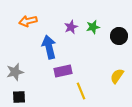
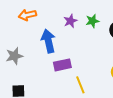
gray star: (15, 72) -> (14, 56), moved

